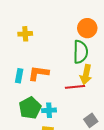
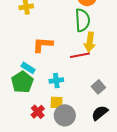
cyan rectangle: (19, 76) -> (28, 68), moved, turned -64
green pentagon: (30, 108) -> (22, 82), moved

